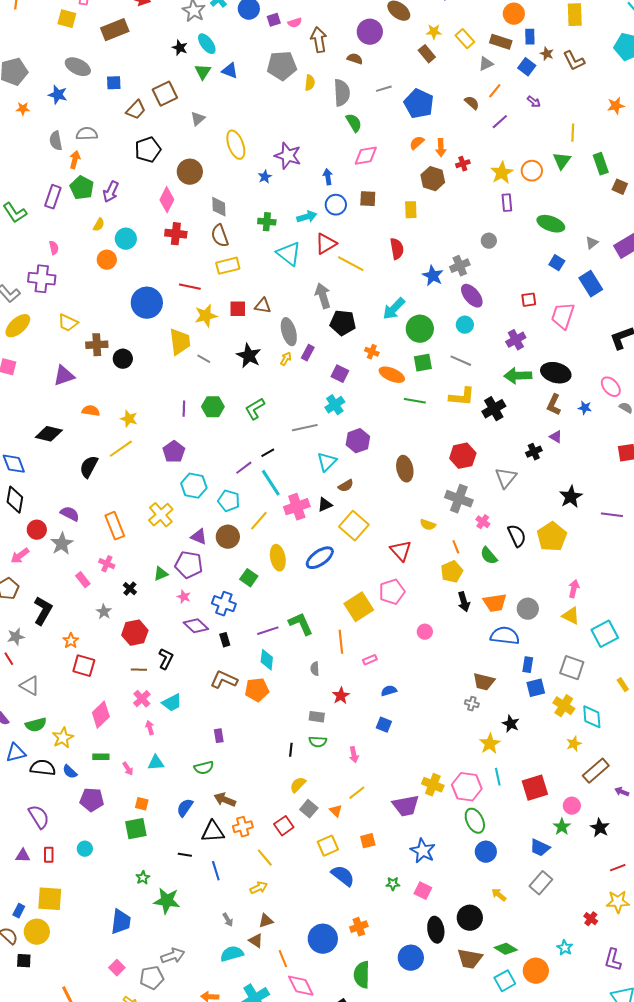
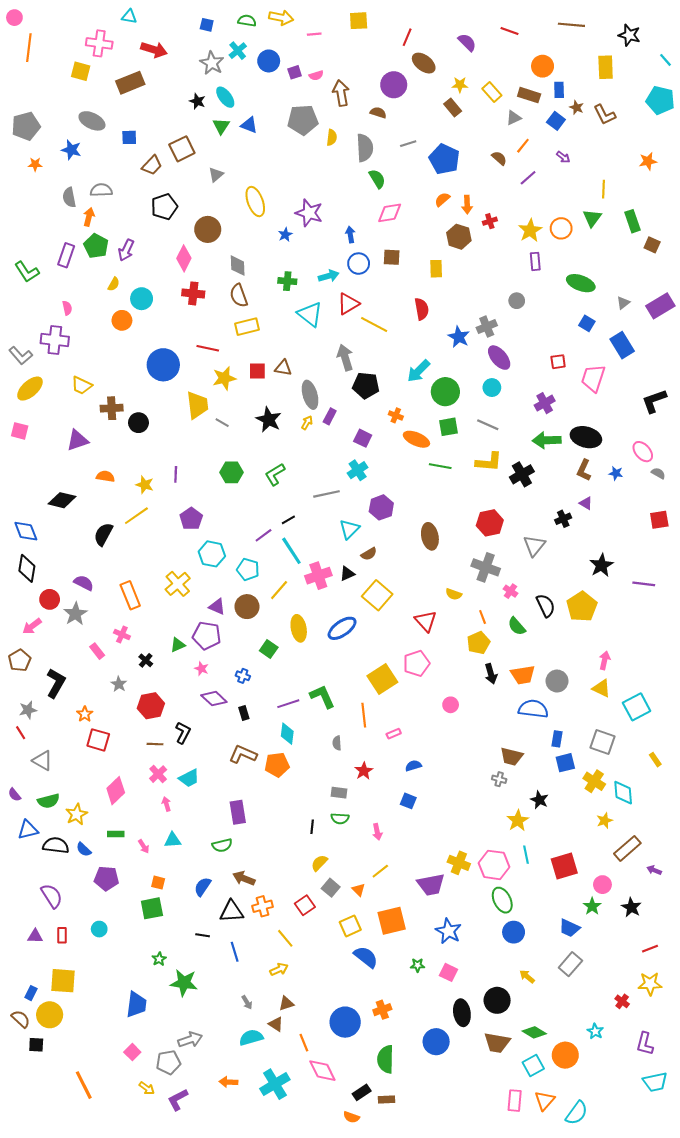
purple line: (184, 409) -> (176, 474), moved
blue cross: (224, 604) -> (243, 676), size x0.6
purple rectangle: (219, 736) -> (238, 812), size x1.6
orange square: (368, 841) -> (392, 921), size x1.8

